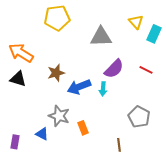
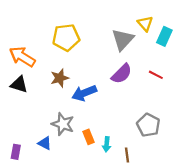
yellow pentagon: (57, 18) -> (66, 37), moved
gray triangle: (101, 37) -> (123, 40), moved, turned -45
cyan arrow: (103, 89) -> (107, 144), moved

